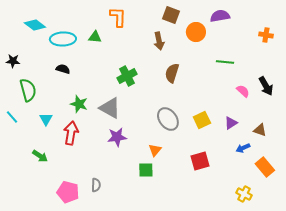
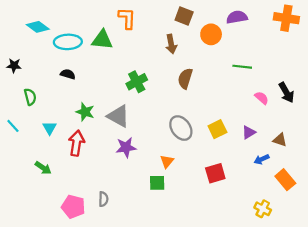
orange cross: (266, 35) -> (286, 18), moved, size x1.6
green triangle: (95, 37) -> (102, 40), size x1.5
green semicircle: (28, 90) -> (30, 97), size x0.7

